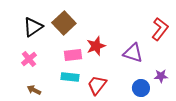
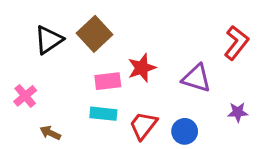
pink cross: (29, 59) -> (25, 96), moved
blue circle: (141, 88) -> (185, 131), moved

